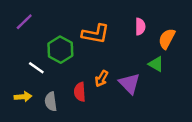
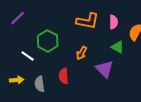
orange L-shape: (96, 34) -> (88, 21), moved
green triangle: (156, 64) -> (118, 47), moved
orange arrow: (102, 79) -> (82, 53), moved

